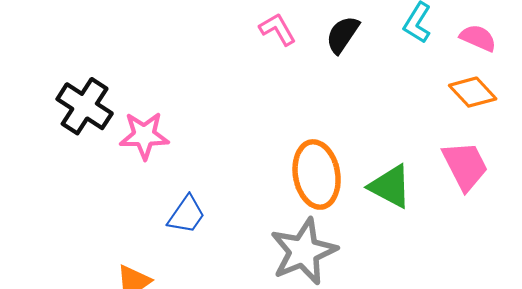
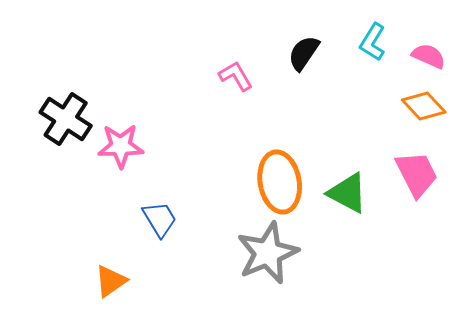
pink L-shape: (278, 29) -> (236, 76), moved
blue trapezoid: (186, 215) -> (160, 219), turned -66

